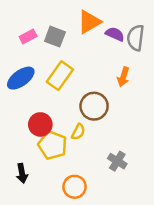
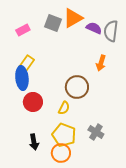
gray square: (55, 37) -> (53, 23), moved
yellow rectangle: (60, 76) -> (27, 63), moved, size x0.7
blue ellipse: (21, 78) -> (22, 78), moved, turned -60
yellow pentagon: (53, 145) -> (64, 135), moved
black arrow: (22, 173) -> (34, 142), moved

